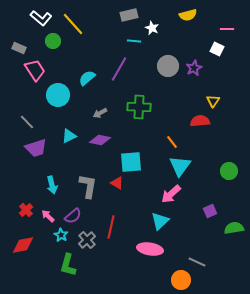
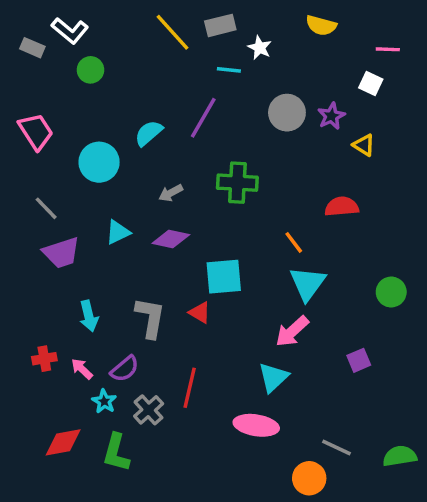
yellow semicircle: (188, 15) -> (321, 25), turned 30
yellow line: (73, 24) -> (172, 32), moved
gray rectangle: (19, 48) -> (32, 48), moved
pink trapezoid: (35, 70) -> (36, 131), moved
yellow triangle: (213, 101) -> (364, 145), moved, turned -32
red cross: (26, 210) -> (44, 359), turned 32
green semicircle: (234, 228) -> (400, 456), moved
red diamond: (23, 245) -> (63, 442), moved

